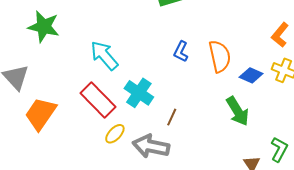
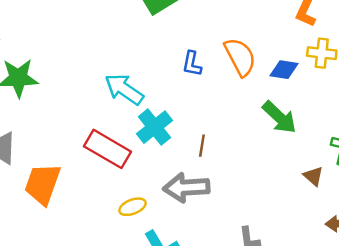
cyan arrow: (104, 55) -> (124, 89), moved
cyan cross: (139, 93) -> (154, 127), turned 32
yellow ellipse: (115, 134) -> (133, 207), moved, turned 40

